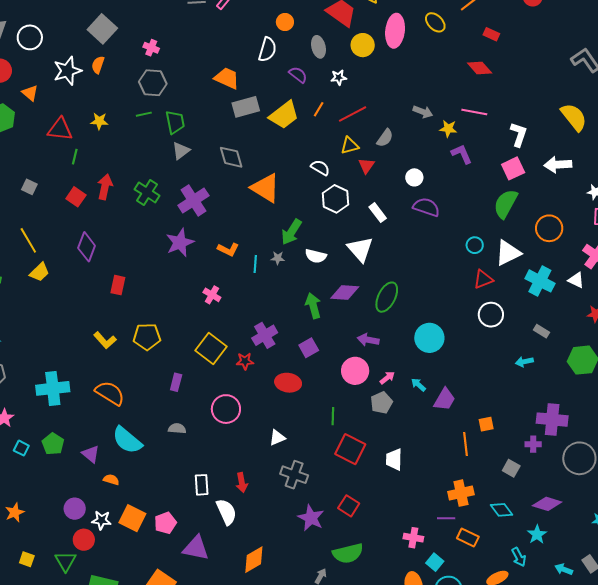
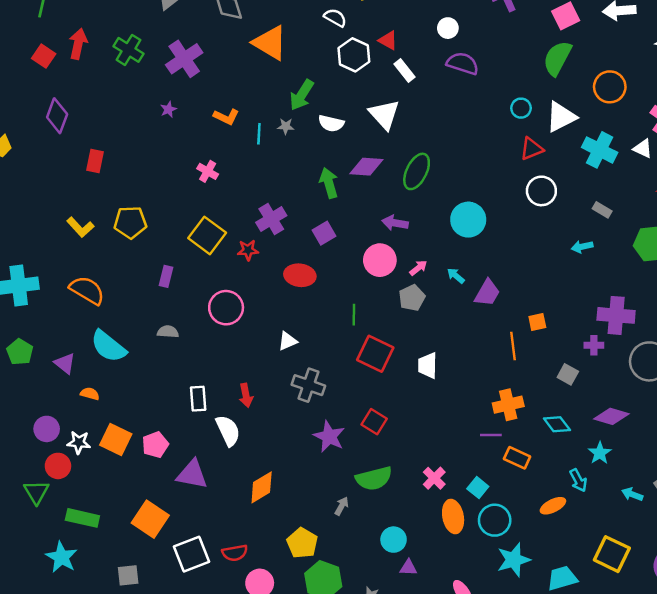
red triangle: (366, 166) -> (388, 40), moved, turned -36
purple star: (180, 243) -> (168, 109), size x0.5
pink cross: (413, 538) -> (434, 478), moved, turned 36

